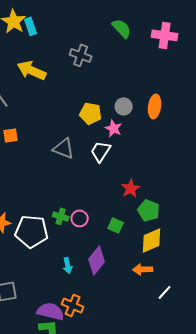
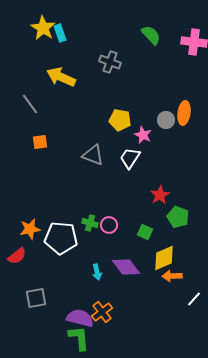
gray circle: (124, 106) -> (166, 120), moved
yellow diamond: (152, 240) -> (164, 258), moved
purple diamond: (97, 260) -> (126, 267), turned -76
orange cross: (73, 305) -> (102, 312), turned 30

